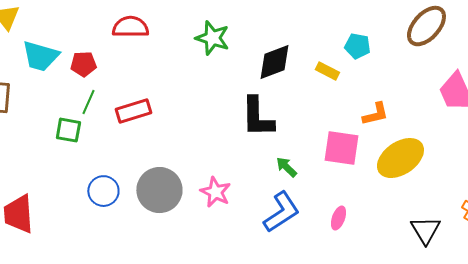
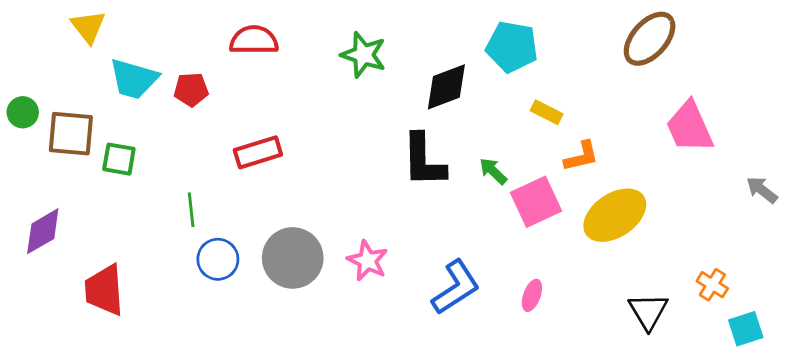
cyan pentagon: (357, 46) -> (512, 47), moved, size x1.5
yellow rectangle: (327, 71) -> (547, 112), moved
green line: (88, 102) -> (191, 210), moved, turned -30
green square: (68, 130) -> (119, 159), moved
pink square: (341, 148) -> (536, 202), turned -33
green arrow: (286, 167) -> (493, 171), moved

